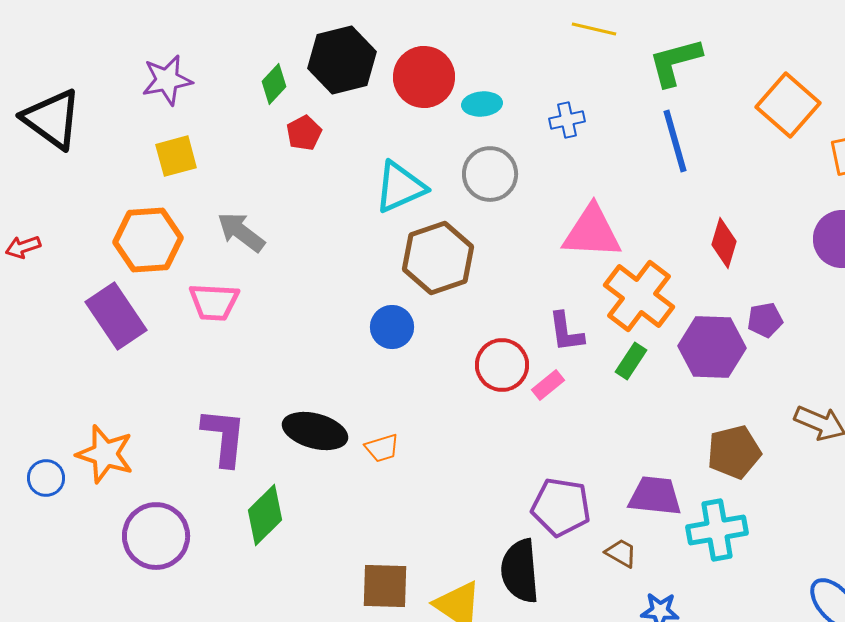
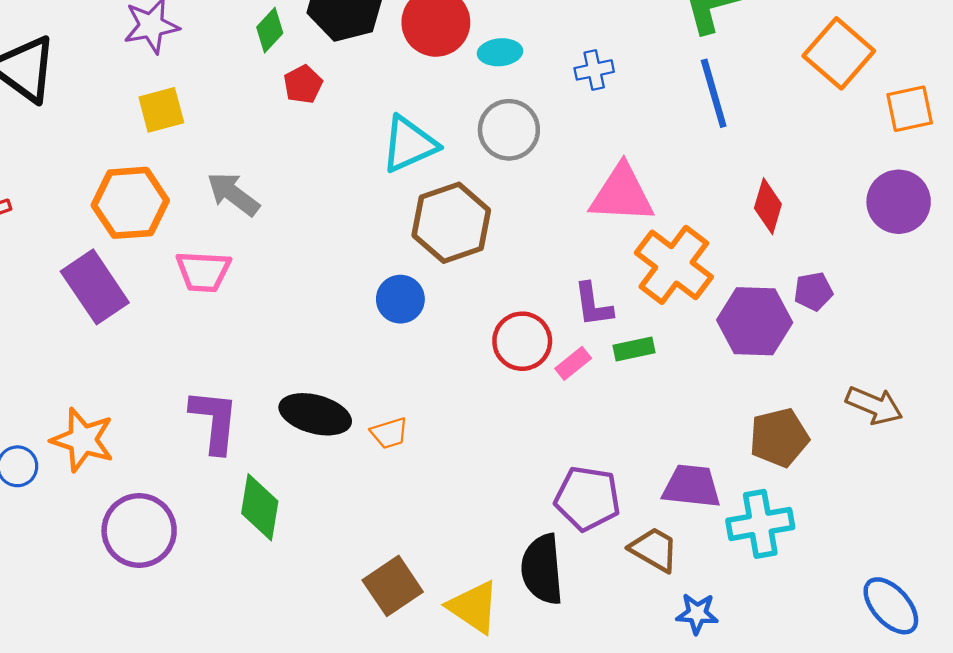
green rectangle: (631, 361) -> (634, 349), moved, turned 45
green diamond: (265, 515) -> (260, 507), turned -36
brown trapezoid: (621, 553) -> (654, 549), size x1.4
brown square: (385, 586) -> (393, 586), turned -36

